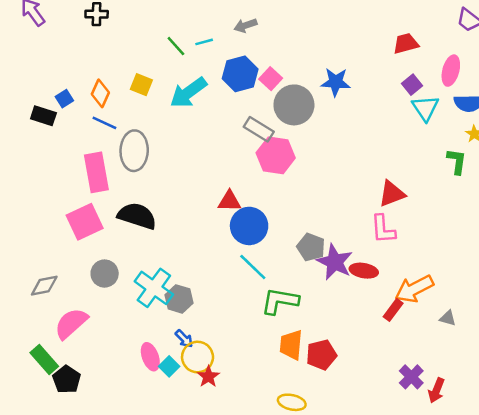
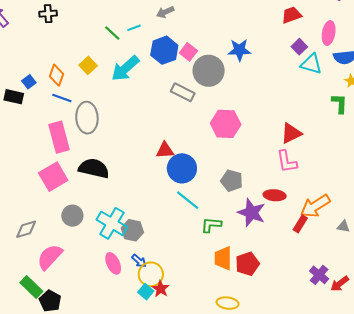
yellow square: (141, 85) -> (88, 65), turned 30
cyan triangle: (425, 108) -> (311, 64), turned -35
pink hexagon: (276, 155) -> (226, 124), moved
purple star: (335, 262) -> (252, 213), moved
green L-shape: (280, 301) -> (211, 225), size x0.7
pink ellipse: (150, 357) -> (113, 263), moved
cyan square: (169, 366) -> (146, 292), moved
red arrow: (436, 390) -> (340, 284), turned 36

